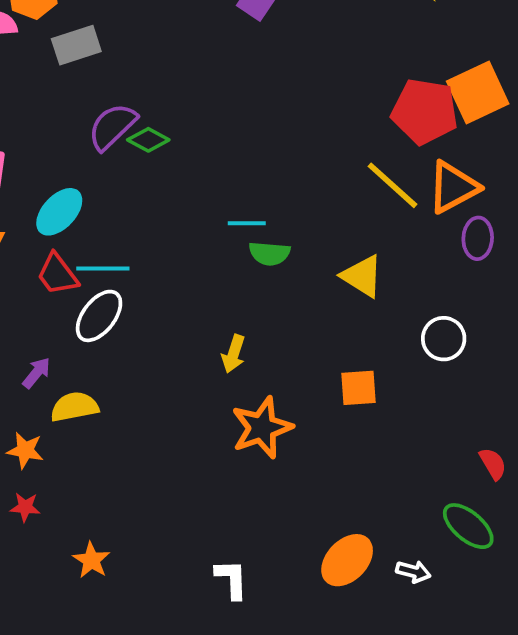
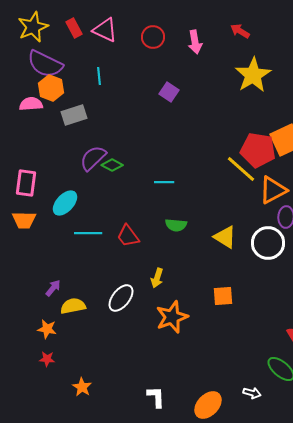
yellow line: (393, 185) -> (241, 169), moved
cyan line: (247, 223) -> (164, 182), moved
red trapezoid: (57, 274) -> (128, 236), moved
white ellipse: (99, 316) -> (121, 298), moved
white circle: (444, 339) -> (268, 243), moved, size x1.4
orange ellipse: (347, 560) -> (208, 405), moved

